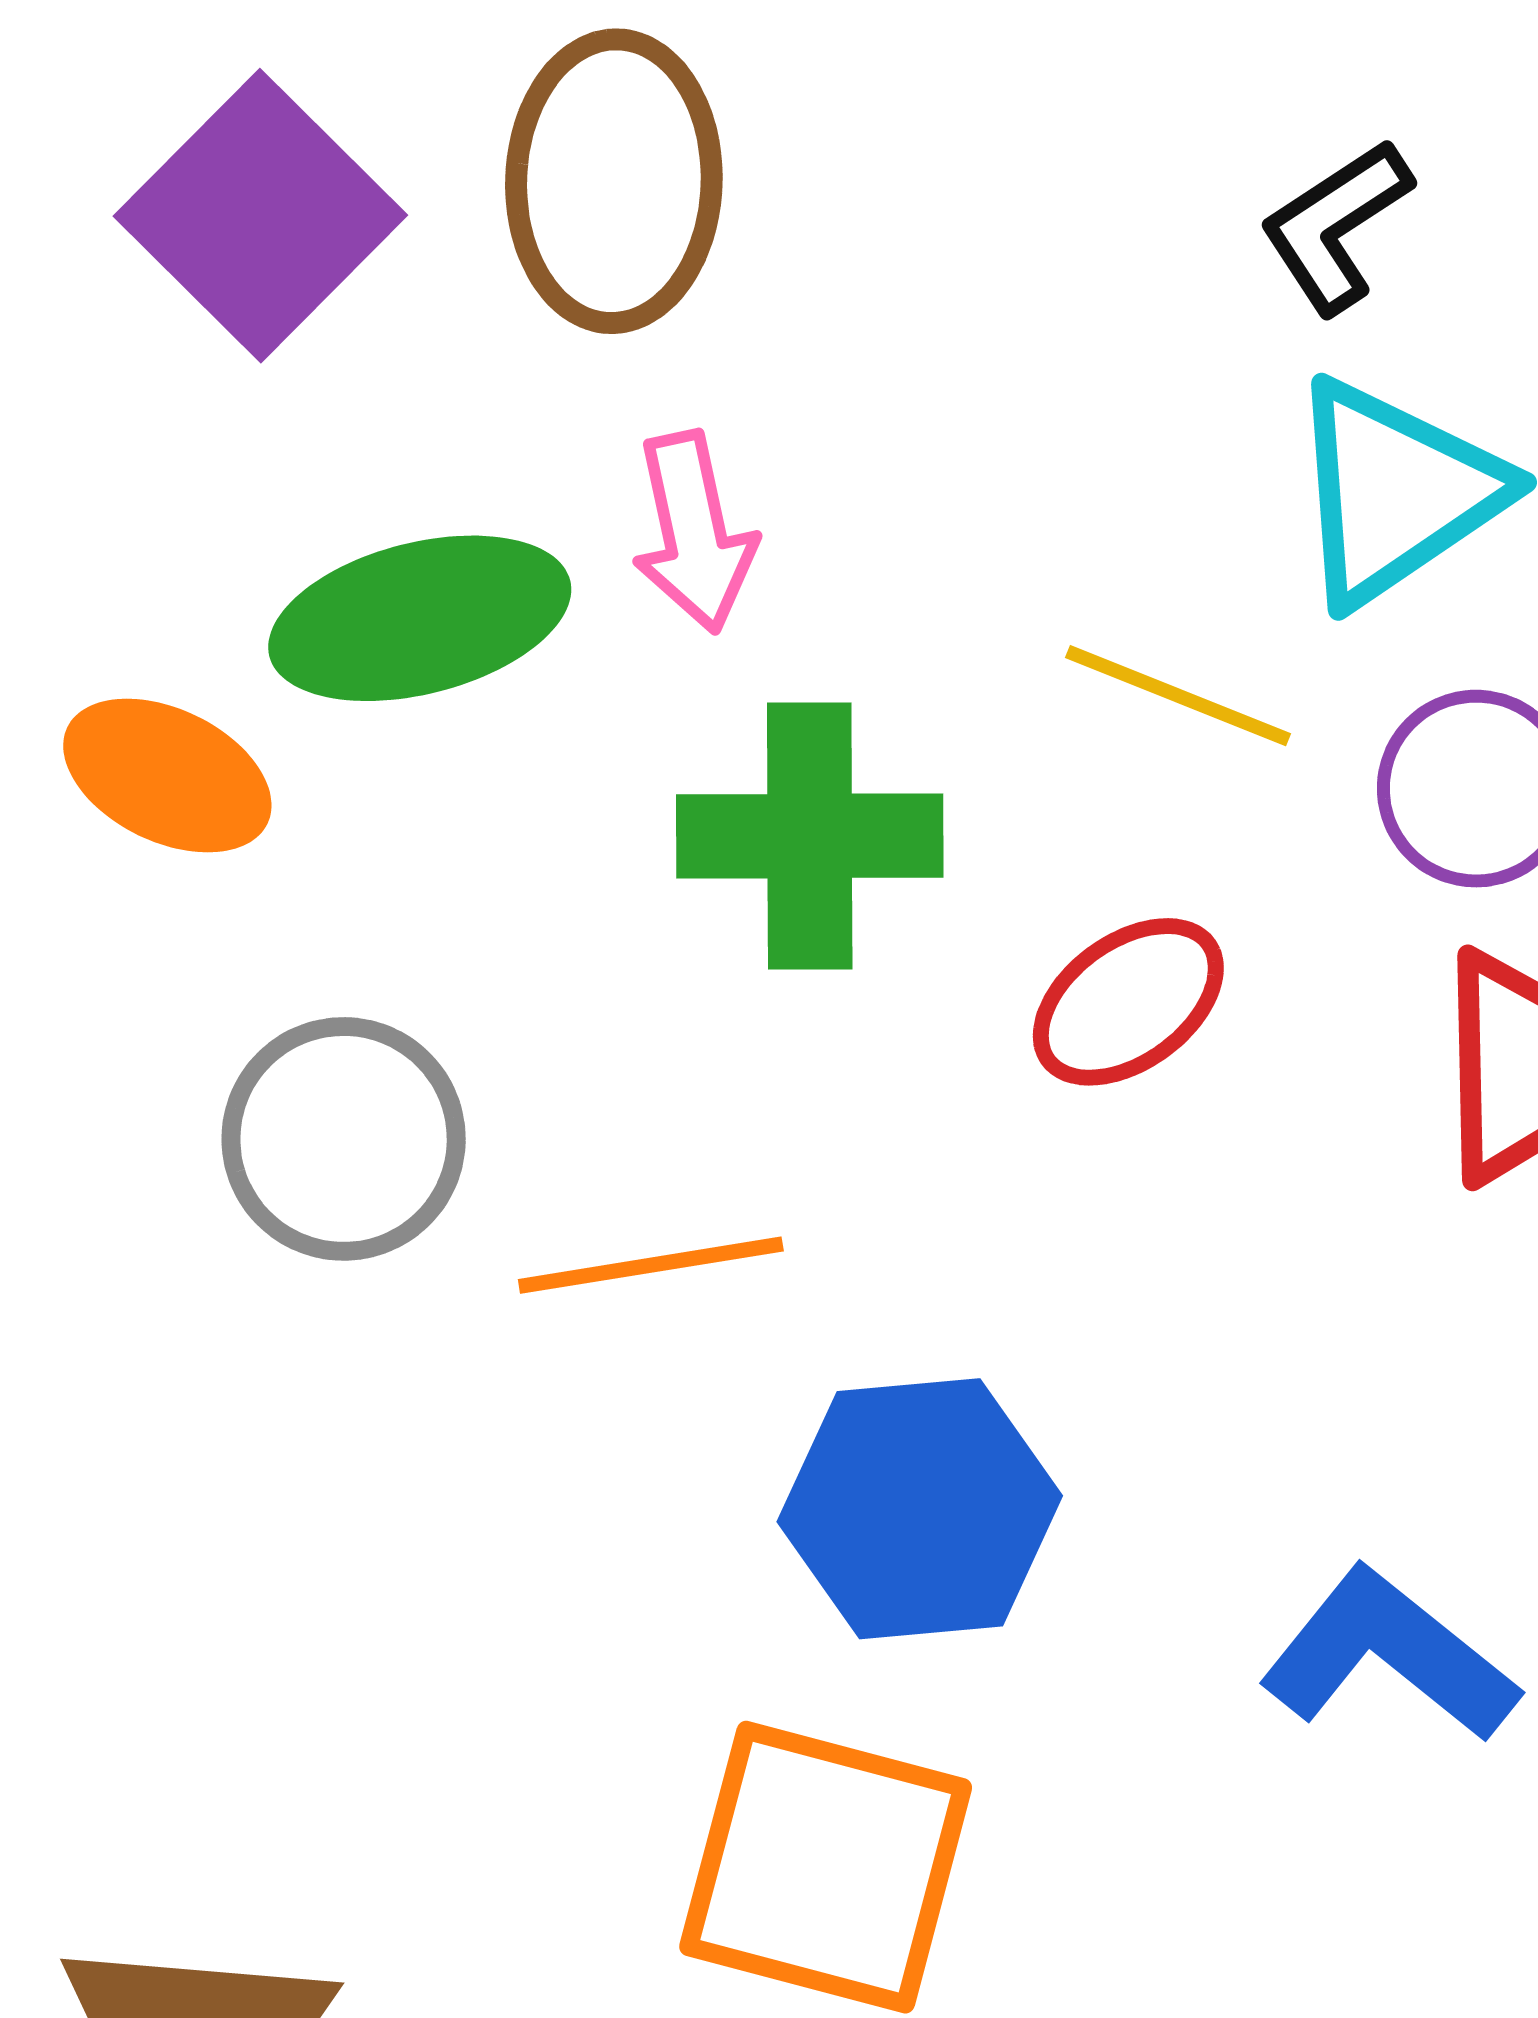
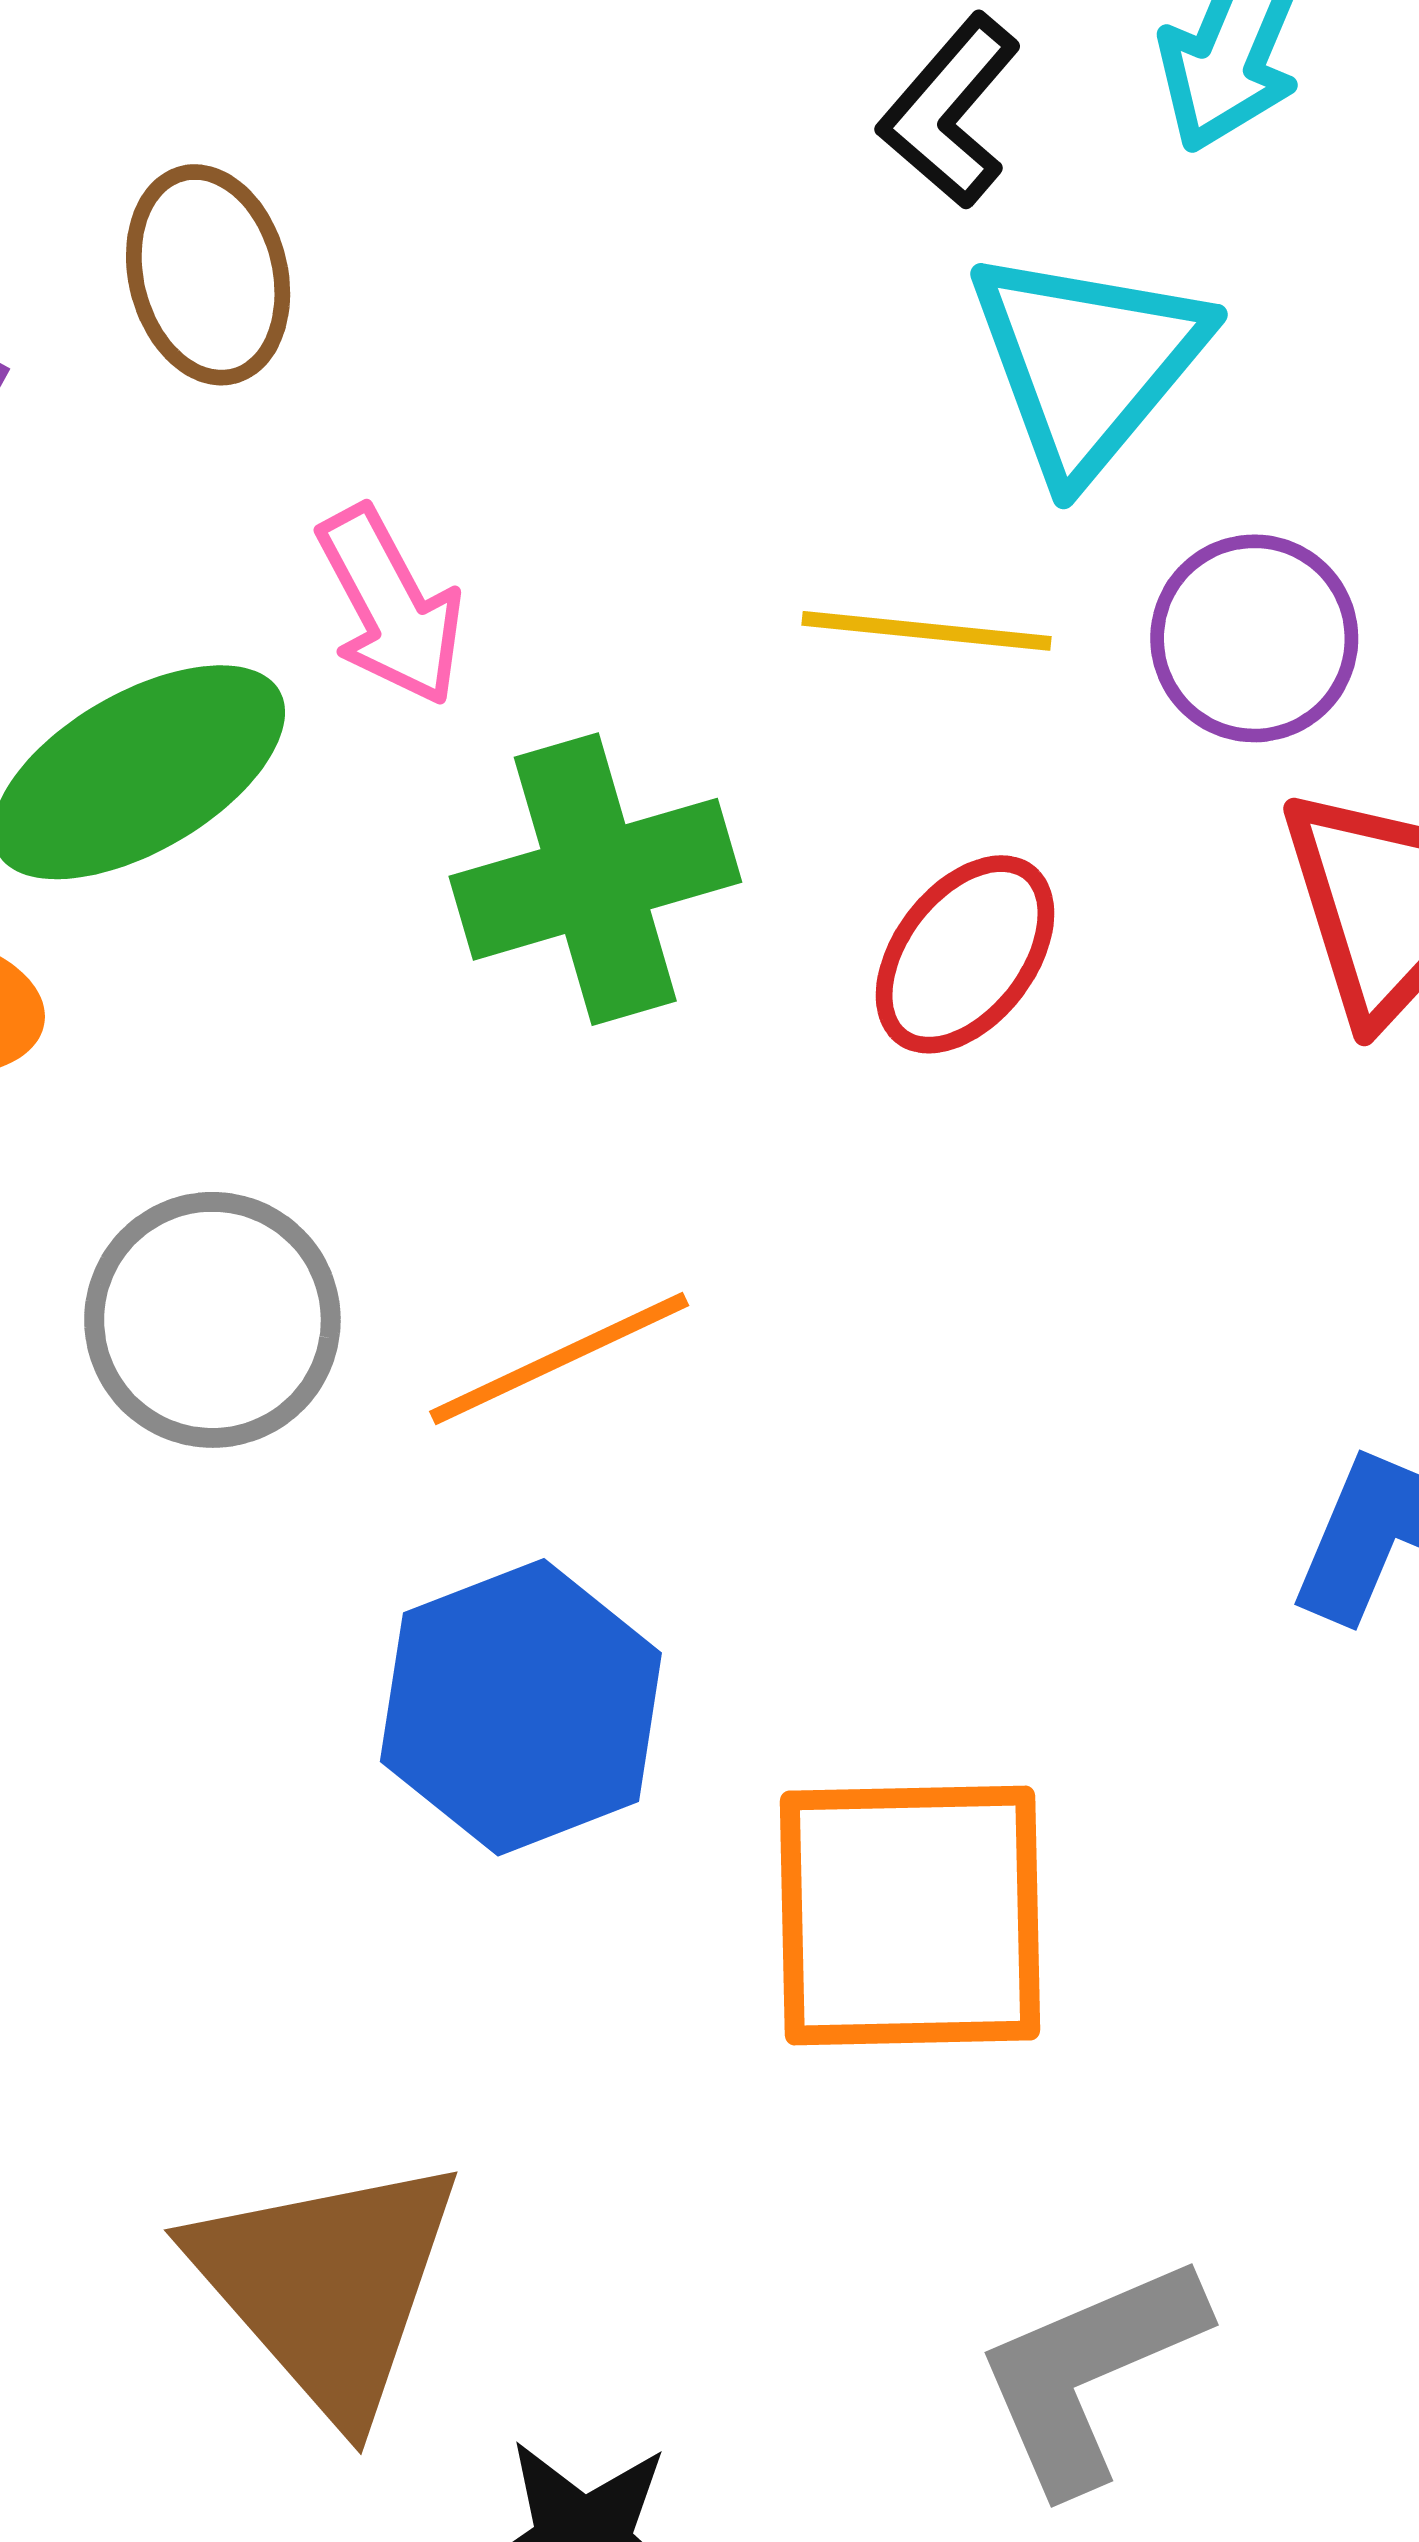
brown ellipse: (614, 181) -> (208, 275), size x0.7
blue hexagon: (920, 1509) -> (521, 1707), moved

